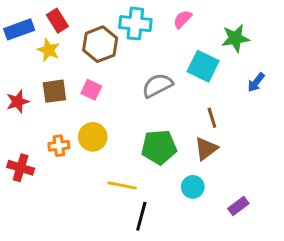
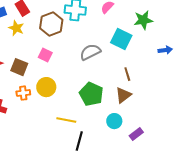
blue arrow: (256, 82) -> (165, 50), moved, turned -136
brown square: (54, 91) -> (19, 67), moved, turned 30
green pentagon: (159, 147) -> (91, 94), turned 30
purple rectangle: (238, 206) -> (136, 134), moved

